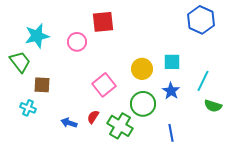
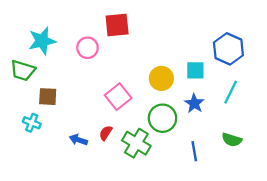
blue hexagon: (201, 20) -> (228, 49), moved
green trapezoid: (20, 62) -> (23, 70), turned 145
green semicircle: (213, 106) -> (232, 140), moved

